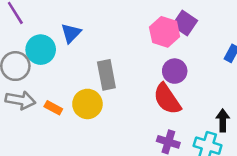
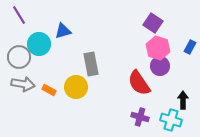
pink hexagon: (165, 32) -> (158, 48), moved
blue triangle: (71, 33) -> (63, 31), turned 30
purple circle: (175, 71) -> (160, 66), moved

